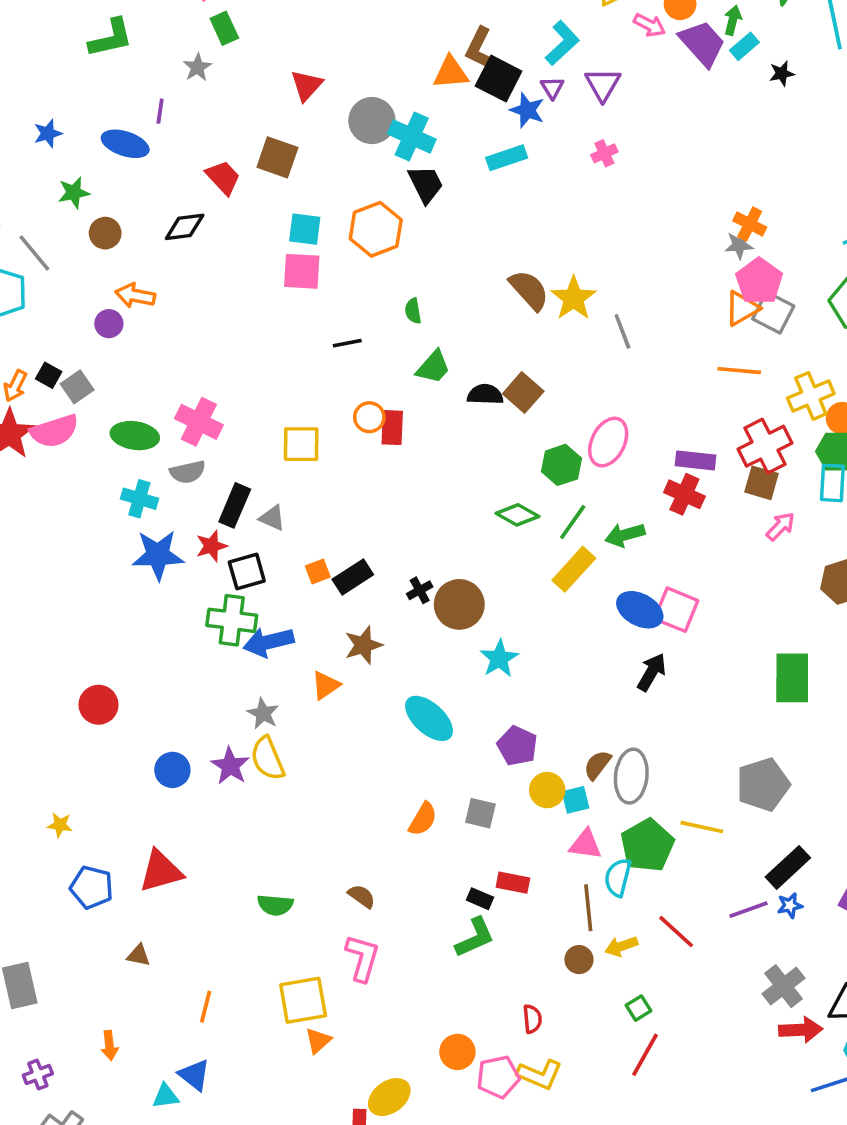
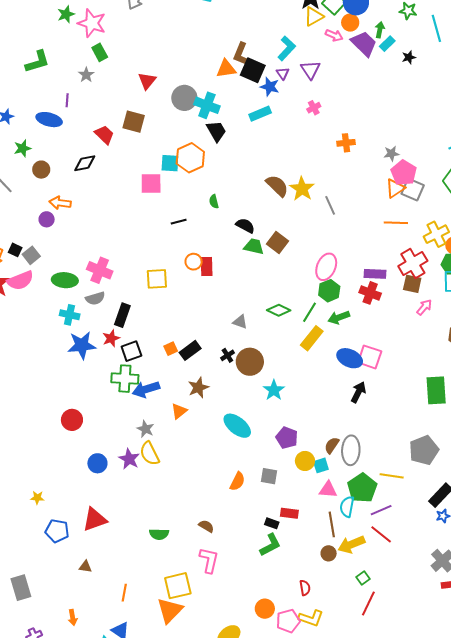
orange cross: (750, 224) -> (346, 143), moved, turned -30
cyan square: (305, 229) -> (170, 163), moved
green trapezoid: (433, 367) -> (254, 246), moved, turned -115
black semicircle: (485, 395) -> (245, 226), moved, turned 30
green hexagon: (561, 465) -> (329, 291), moved
gray triangle: (272, 518) -> (240, 322), moved
red circle: (99, 705) -> (72, 420), moved
purple line: (748, 910) -> (381, 510), moved
yellow arrow: (621, 946) -> (351, 544), size x1.5
orange triangle: (318, 1041) -> (170, 610), moved, size x1.8

